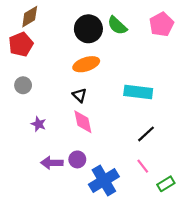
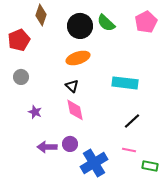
brown diamond: (30, 17) -> (41, 15), moved, turned -40
pink line: (143, 166) -> (129, 150), turned -40
green rectangle: (166, 184) -> (150, 166), turned 42

